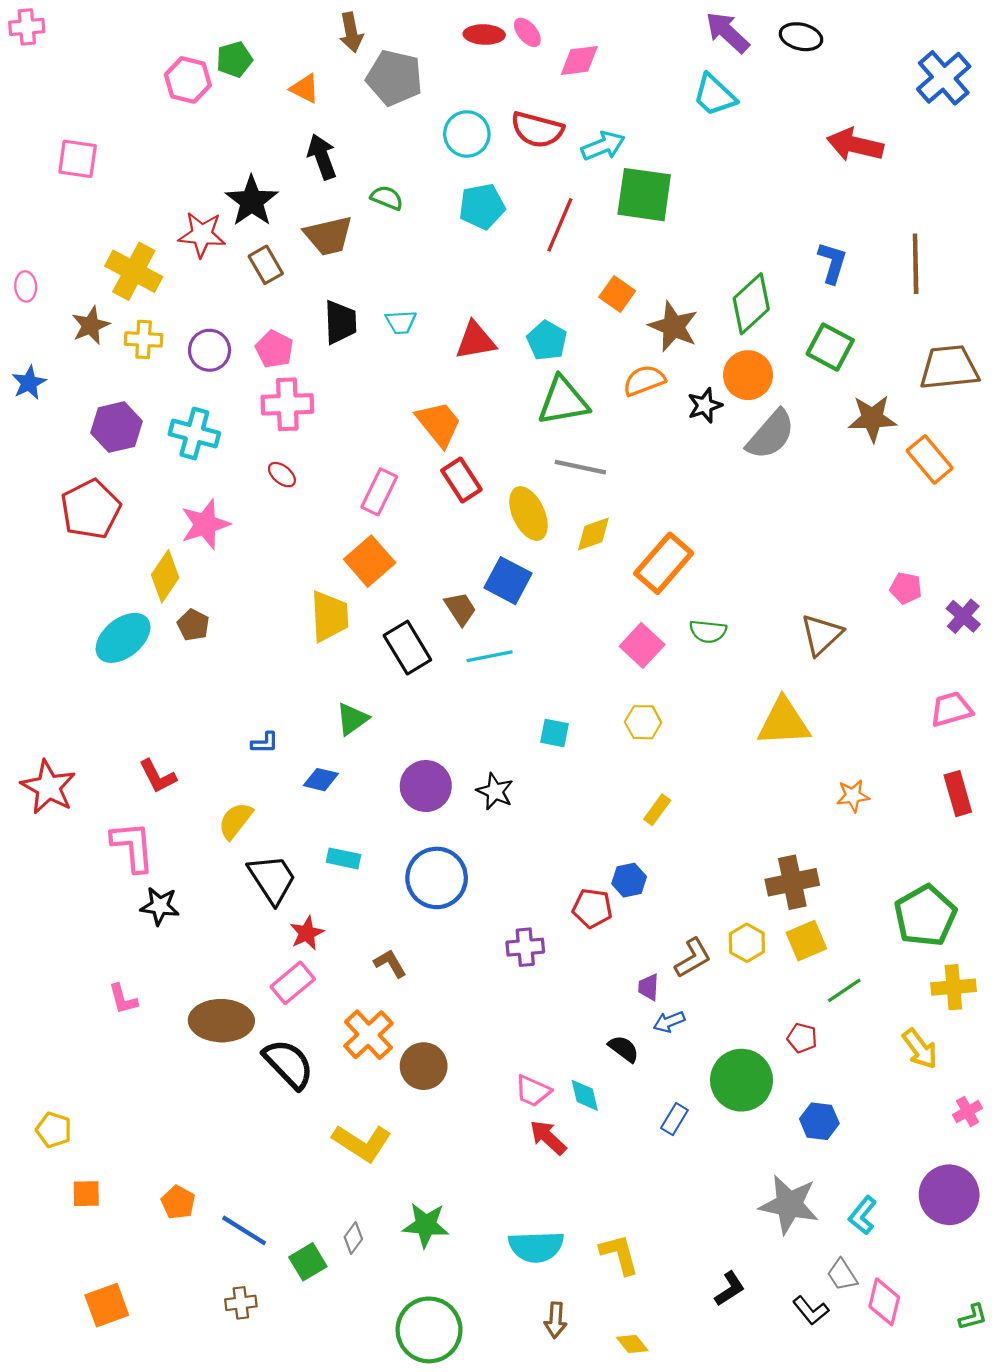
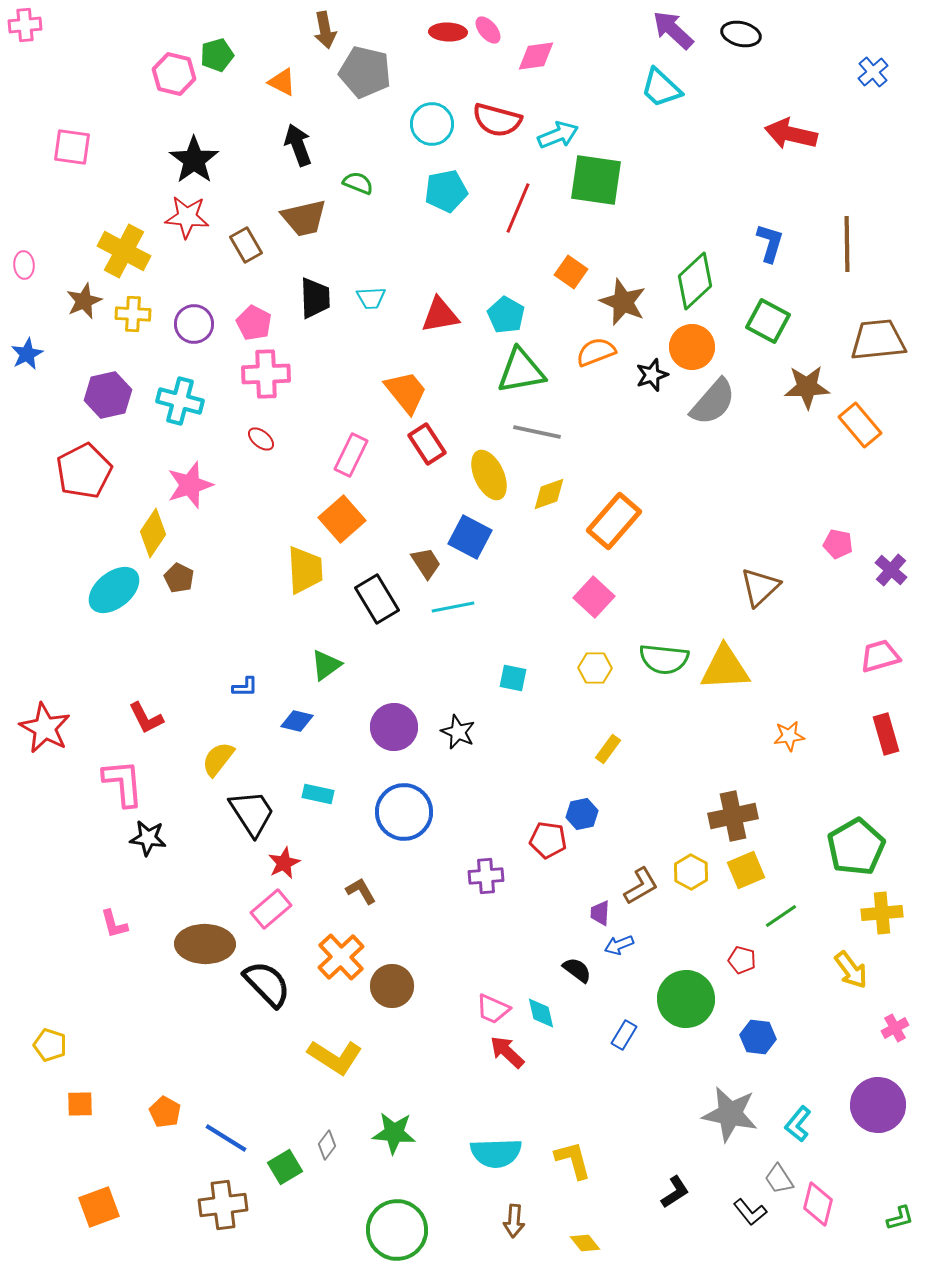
blue cross: (944, 78) -> (873, 72), size x0.6
black star: (252, 201) -> (194, 160), moved
green semicircle: (708, 631) -> (664, 659), moved, size x1.4
brown cross: (241, 1303) -> (223, 1205), size x1.6

